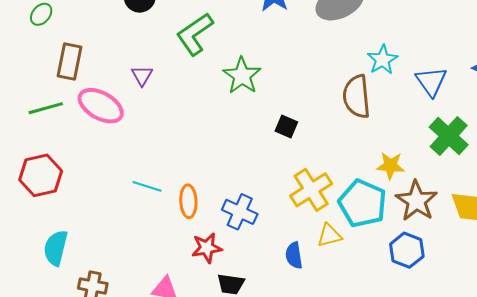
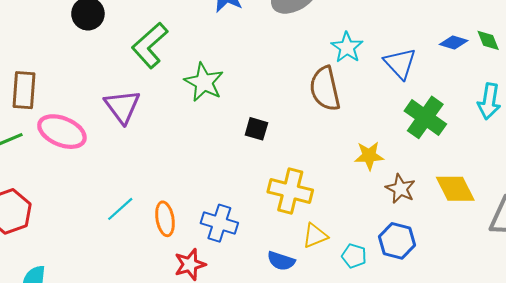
purple triangle: (142, 76) -> (122, 106), moved, size x1.6
cyan line: (147, 186) -> (120, 209), turned -52
yellow cross: (311, 190) -> (290, 191), turned -36
brown star: (416, 201) -> (400, 189), size x0.7
cyan pentagon: (363, 203) -> (354, 256), moved, size x0.5
blue semicircle: (294, 255) -> (281, 261), turned -56

